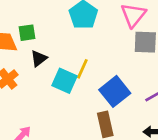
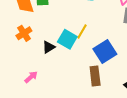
black triangle: (39, 58) -> (49, 47), moved

